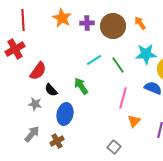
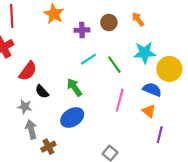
purple cross: (87, 23) -> (82, 30), moved
brown circle: (113, 26) -> (109, 22), size x0.6
blue ellipse: (65, 114) -> (72, 118), moved, turned 45
orange triangle: (134, 121) -> (149, 111), moved, turned -32
gray arrow: (32, 134) -> (31, 129), moved, turned -54

